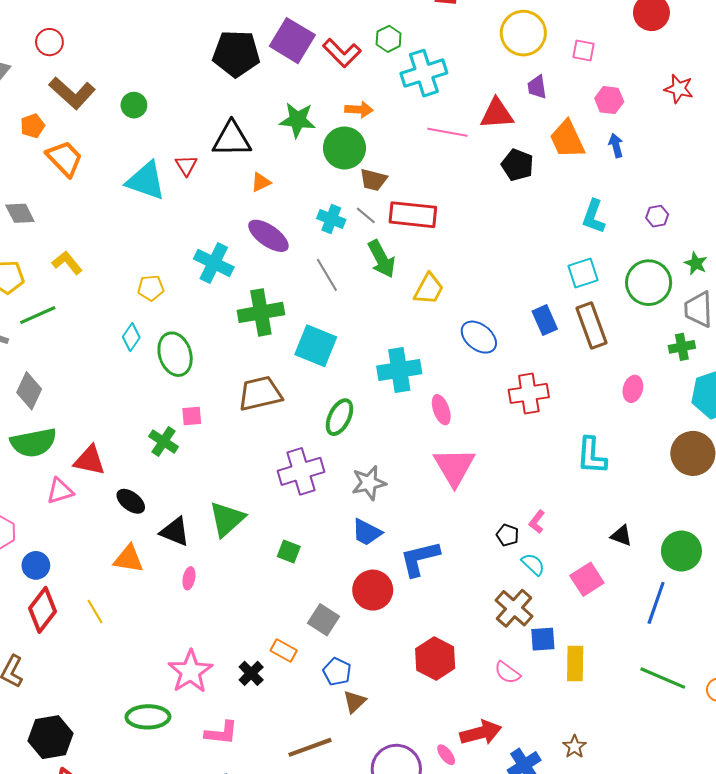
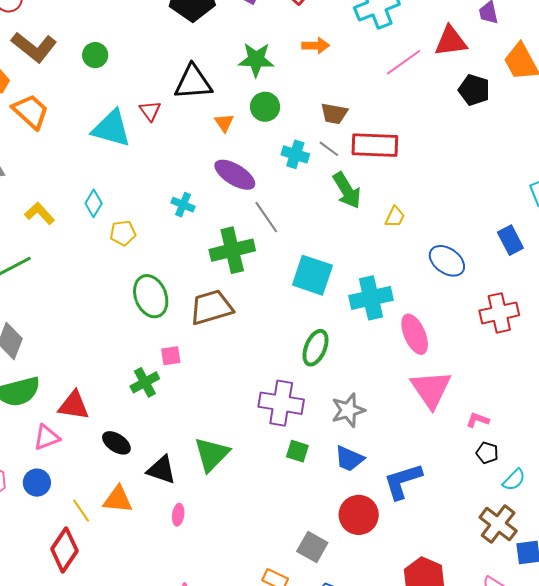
pink line: (447, 132) -> (404, 62), turned -42
green circle: (344, 148) -> (265, 107), moved, size x0.7
orange triangle: (261, 182) -> (224, 123), turned -35
cyan cross: (214, 263) -> (183, 205), size x0.6
gray line: (327, 275) -> (266, 217), moved
yellow trapezoid: (429, 289) -> (395, 217), size x0.7
cyan diamond: (131, 337) -> (94, 203), moved
cyan square: (316, 346) -> (312, 275), moved
brown trapezoid: (260, 394) -> (211, 307), moved
pink ellipse: (441, 410) -> (415, 334), size x1.4
green cross: (164, 441) -> (145, 382), turned 32
purple cross: (301, 471) -> (281, 403), turned 30
pink L-shape: (537, 522) -> (478, 420), moved, turned 75
green square: (289, 552) -> (297, 451), moved
cyan semicircle: (533, 564) -> (514, 480), turned 95
blue circle: (36, 565) -> (37, 483), moved
red diamond: (43, 610) -> (64, 550), moved
yellow line: (95, 612) -> (81, 511), moved

